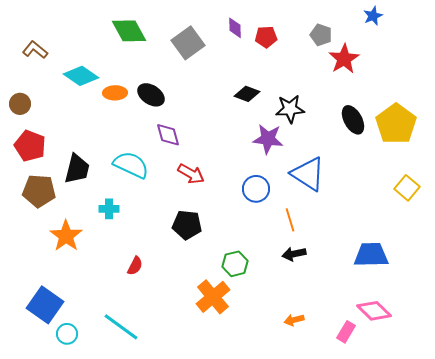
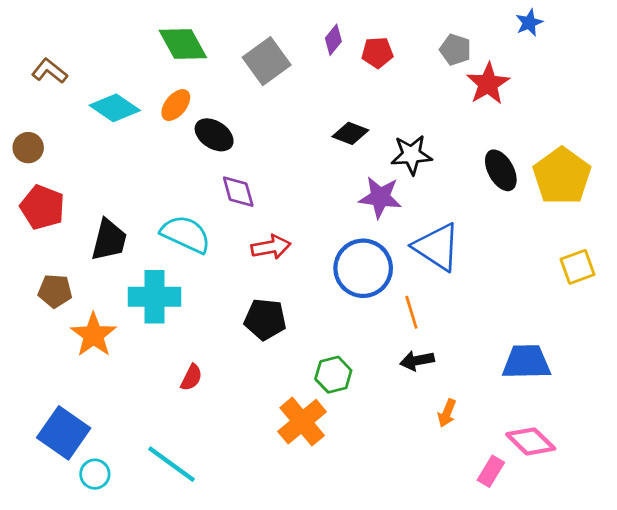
purple diamond: (235, 28) -> (333, 40), turned 40
orange ellipse: (115, 93) -> (176, 105), moved, turned -50
red arrow: (191, 174) -> (271, 247), turned -40
yellow square: (407, 188) -> (577, 267), turned 30
blue circle: (256, 189) -> (363, 268), size x1.5
brown pentagon: (39, 191) -> (55, 291), moved, size x0.7
cyan cross: (109, 209) -> (154, 297), size x1.8
orange arrow: (294, 320) -> (447, 413), moved, turned -54

